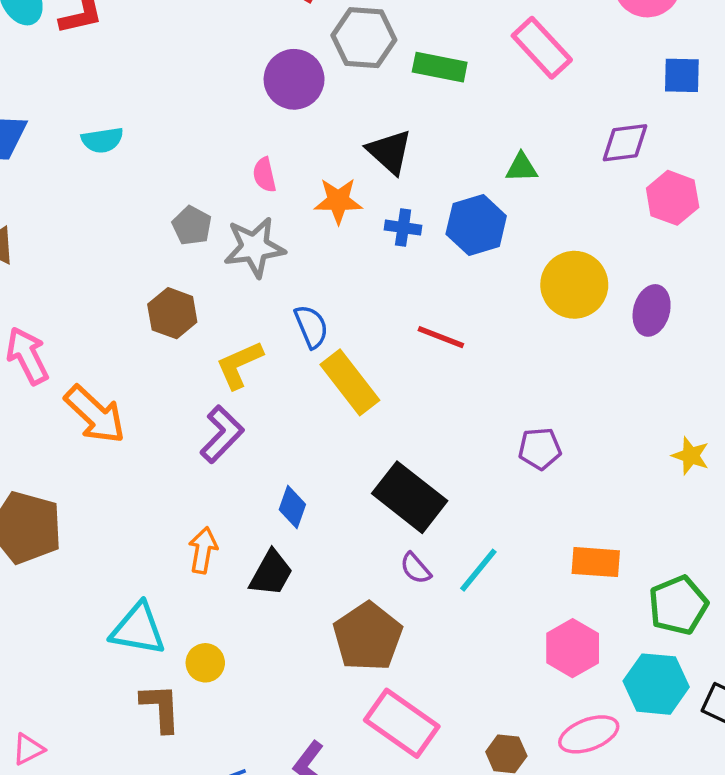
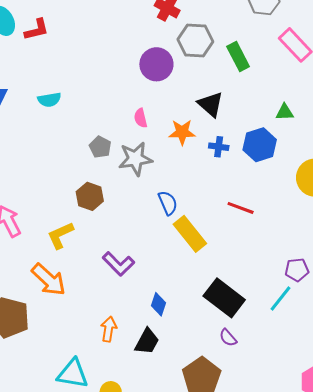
green rectangle: (440, 67) -> (238, 56), turned 52
yellow L-shape: (239, 365) -> (60, 235), moved
orange arrow: (95, 414) -> (49, 280), moved
purple L-shape: (222, 434) -> (118, 264), turned 92
cyan line: (478, 570) -> (280, 298), moved

